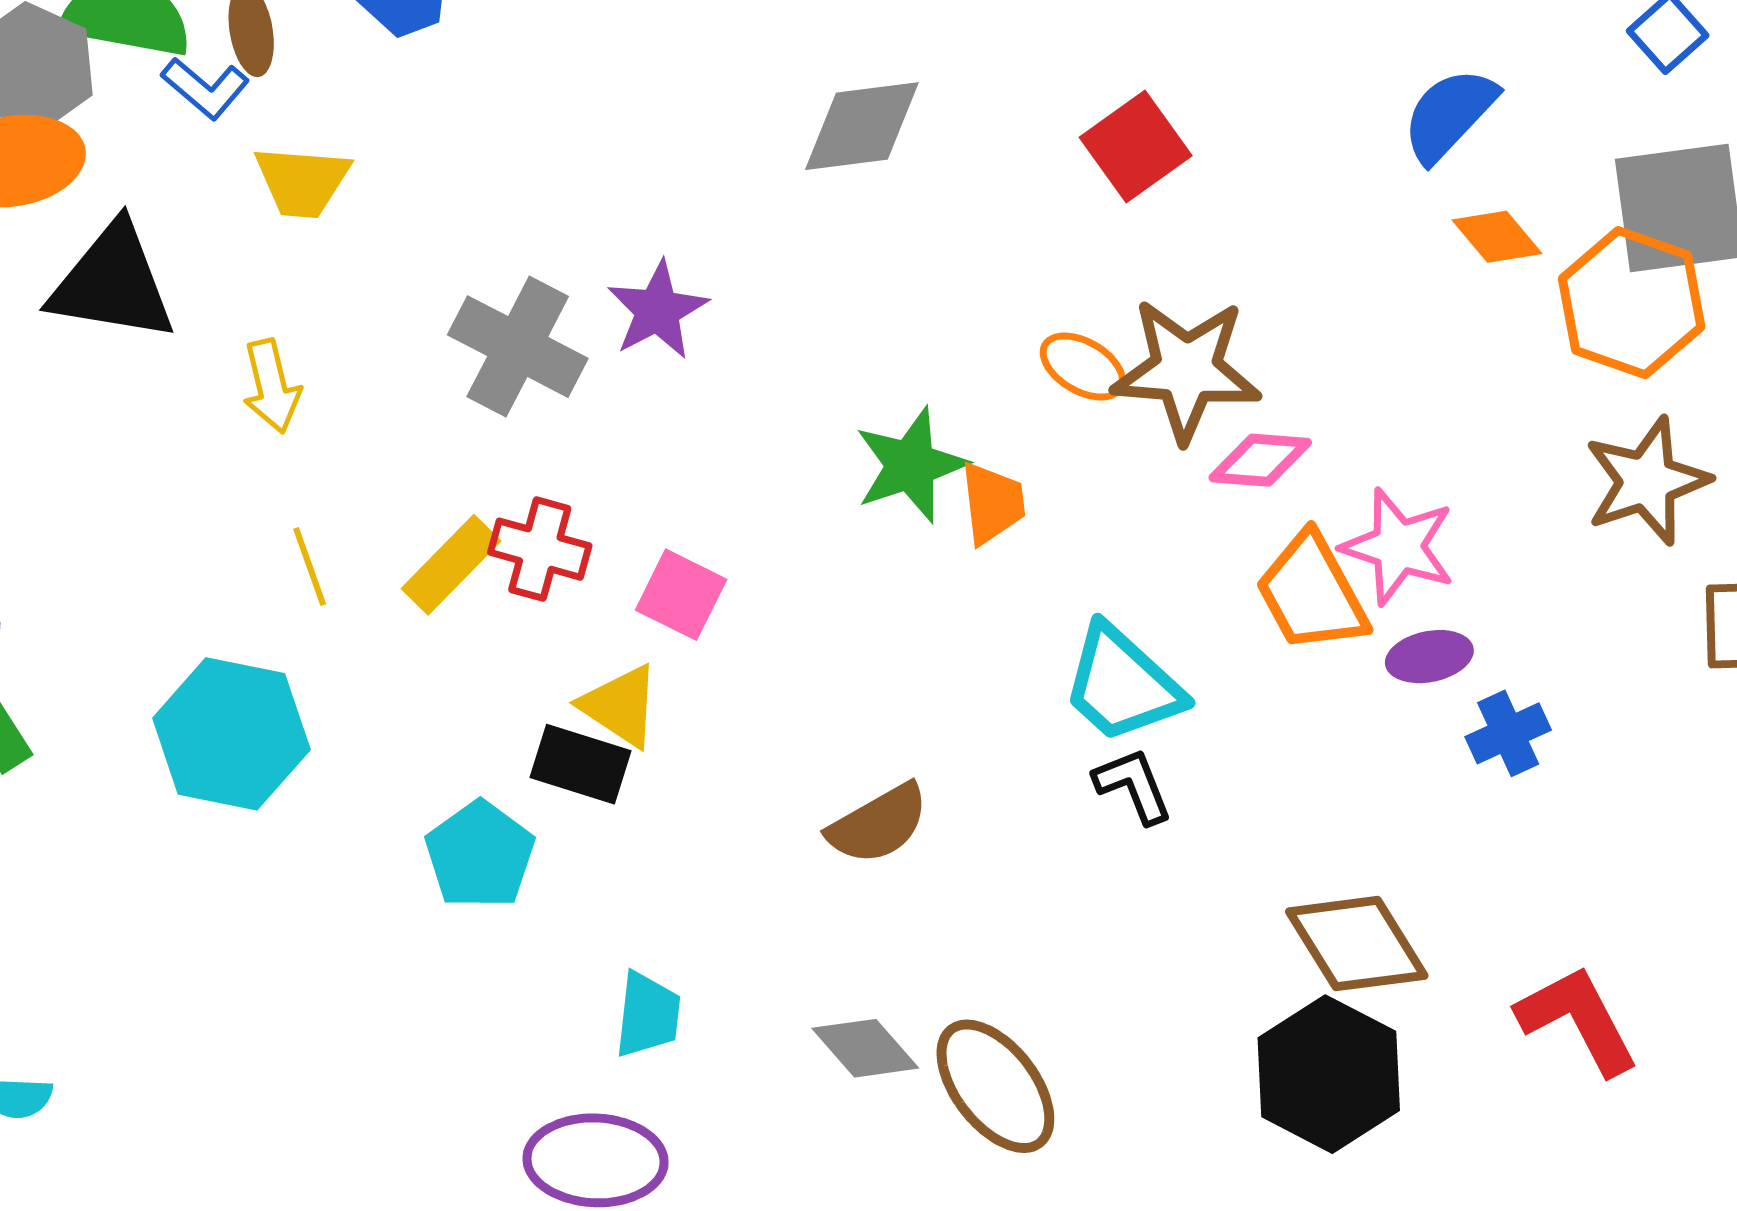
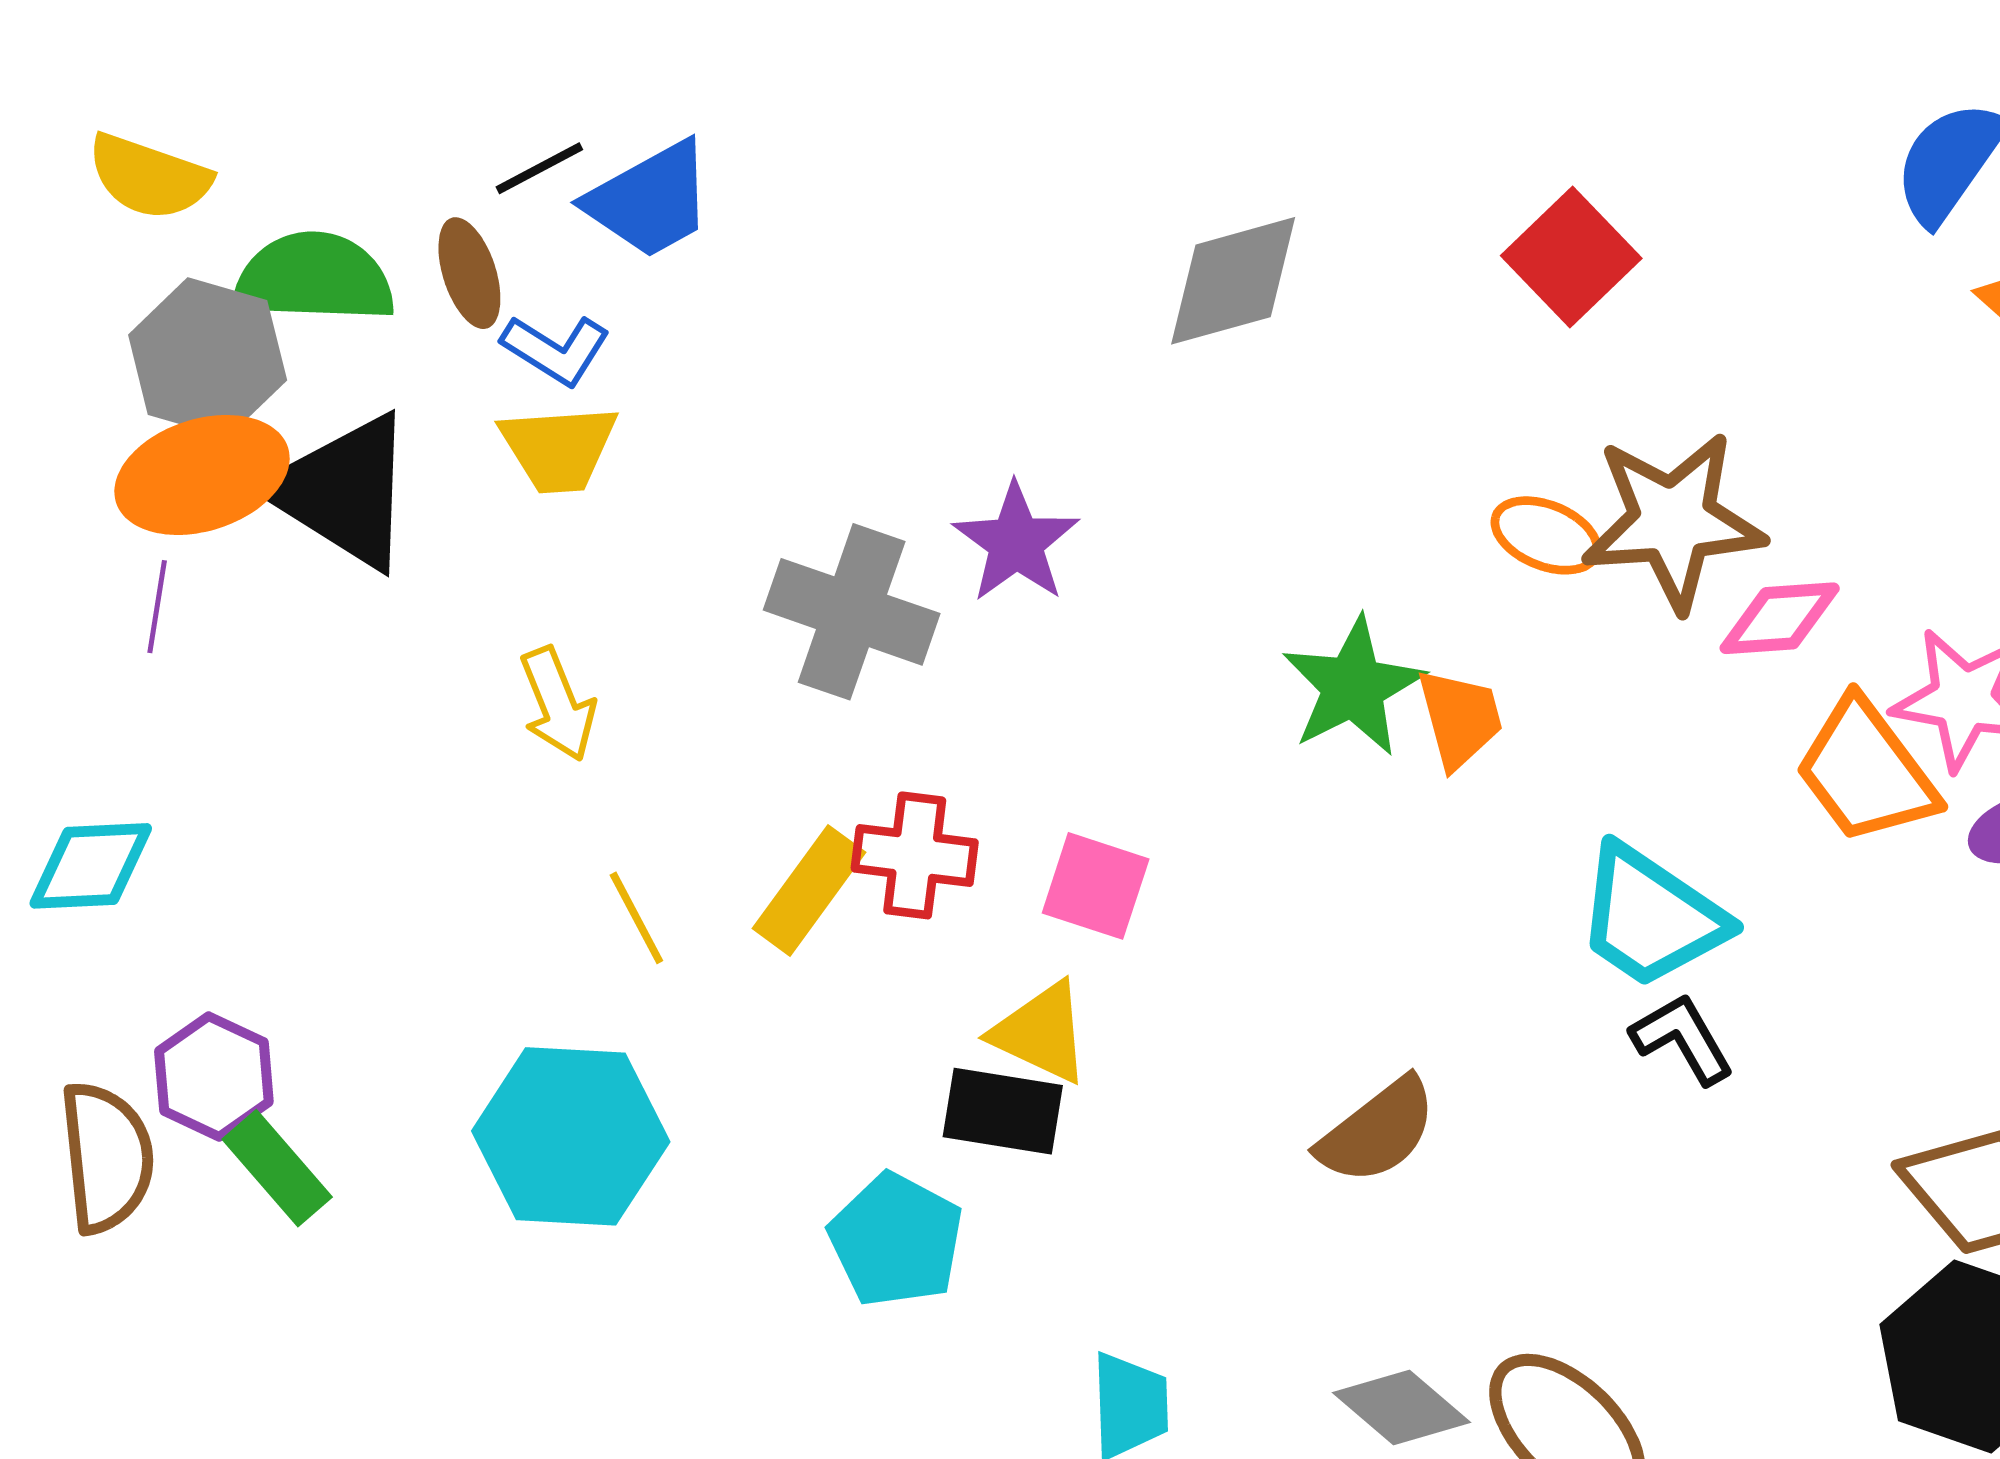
blue L-shape: (205, 88) -> (556, 350), moved
black triangle: (113, 283) -> (343, 491), moved, turned 31

